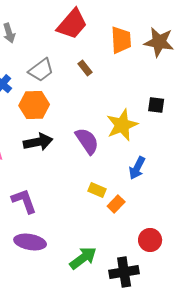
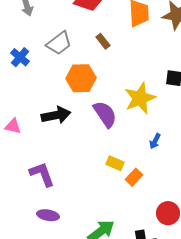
orange hexagon: (34, 105) -> (81, 78), moved
blue arrow: (137, 168) -> (155, 141), size x0.7
purple ellipse: (30, 242) -> (48, 215), size x0.7

